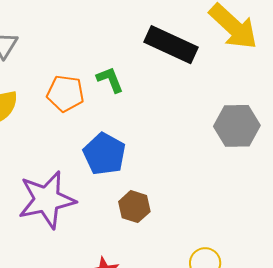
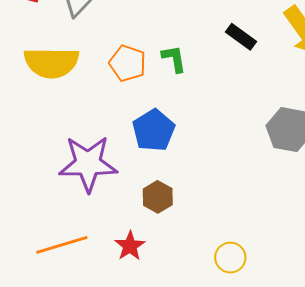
black rectangle: (171, 45) -> (241, 37), size x0.6
brown hexagon: (134, 207) -> (158, 197), moved

